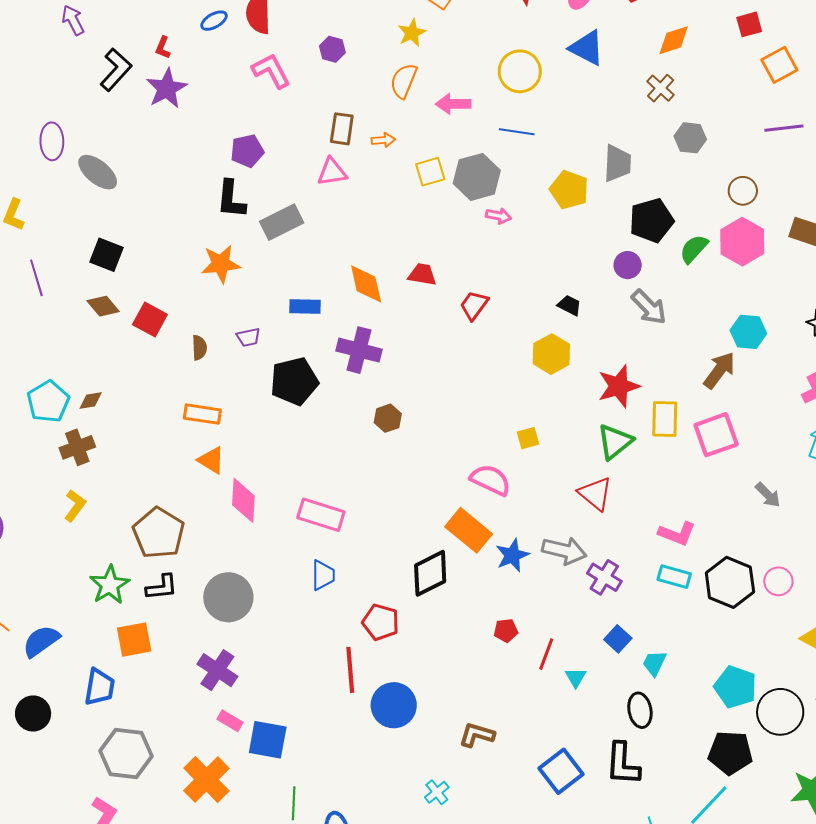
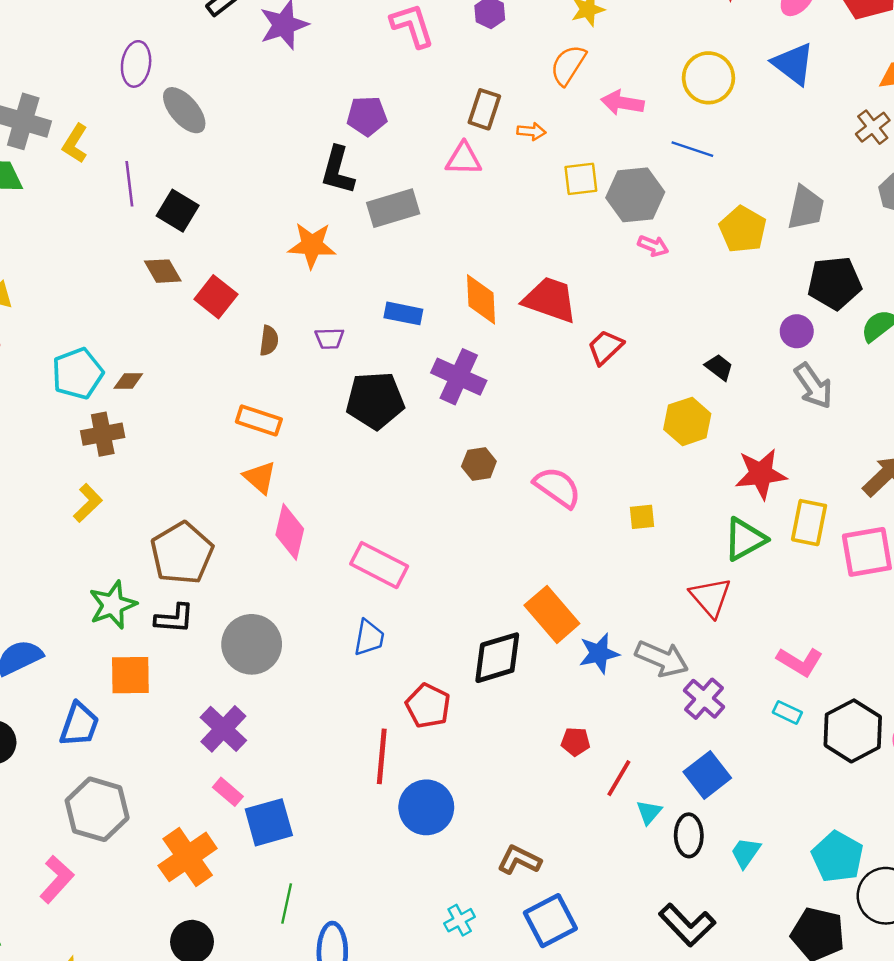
red trapezoid: (422, 274) -> (550, 300), size x1.6
purple line: (36, 278) -> (129, 184), moved
pink semicircle: (490, 480) -> (557, 487), moved
cyan rectangle: (674, 577) -> (787, 712), size x0.7
blue square: (618, 639) -> (707, 775), size x1.4
cyan trapezoid: (654, 663) -> (746, 853), moved
black ellipse: (640, 710) -> (689, 835), moved
blue square: (268, 740) -> (269, 822), turned -36
black L-shape: (623, 764) -> (687, 925), turned -57
blue square: (561, 771) -> (550, 921), moved

